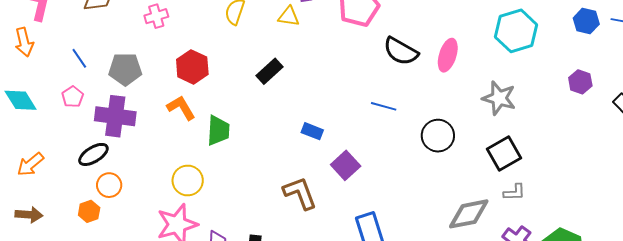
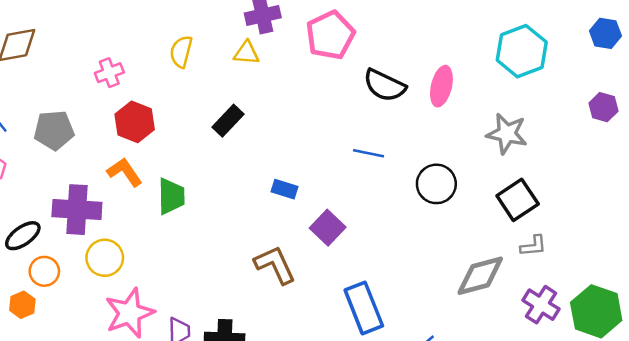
pink cross: (156, 16) -> (109, 73), moved
purple cross: (115, 116) -> (77, 210), moved
yellow circle: (188, 181) -> (105, 258), moved

